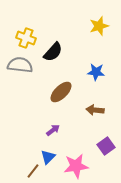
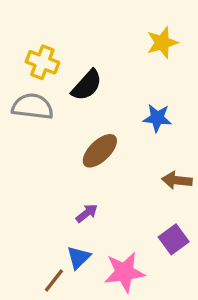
brown arrow: (95, 110) -> (177, 180), moved

